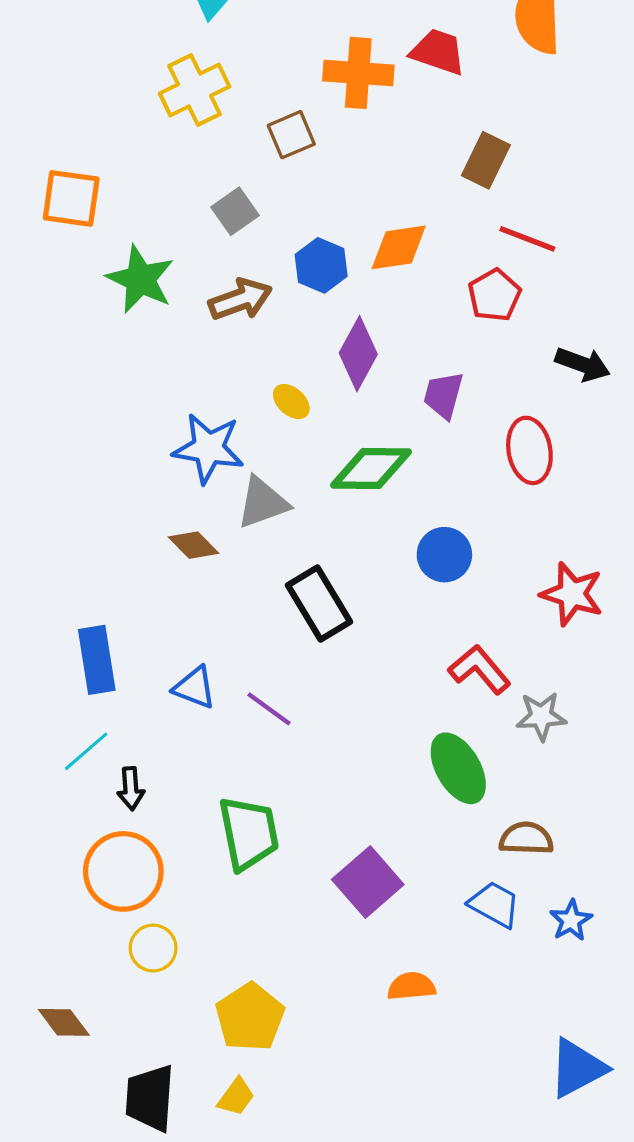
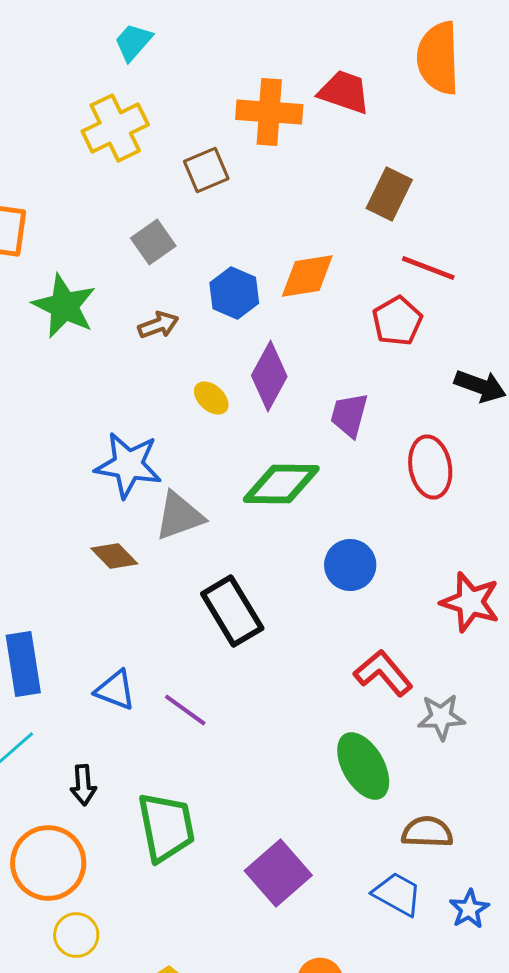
brown arrow: (240, 299) -> (158, 325), size x0.7
yellow ellipse: (291, 402) -> (211, 398), moved
black arrow: (131, 789) -> (83, 785), moved

